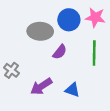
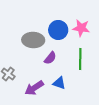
blue triangle: (72, 90) -> (59, 83), moved

